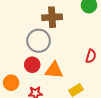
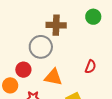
red circle: (32, 65) -> (23, 70), moved

